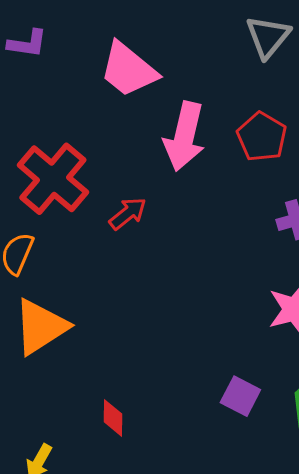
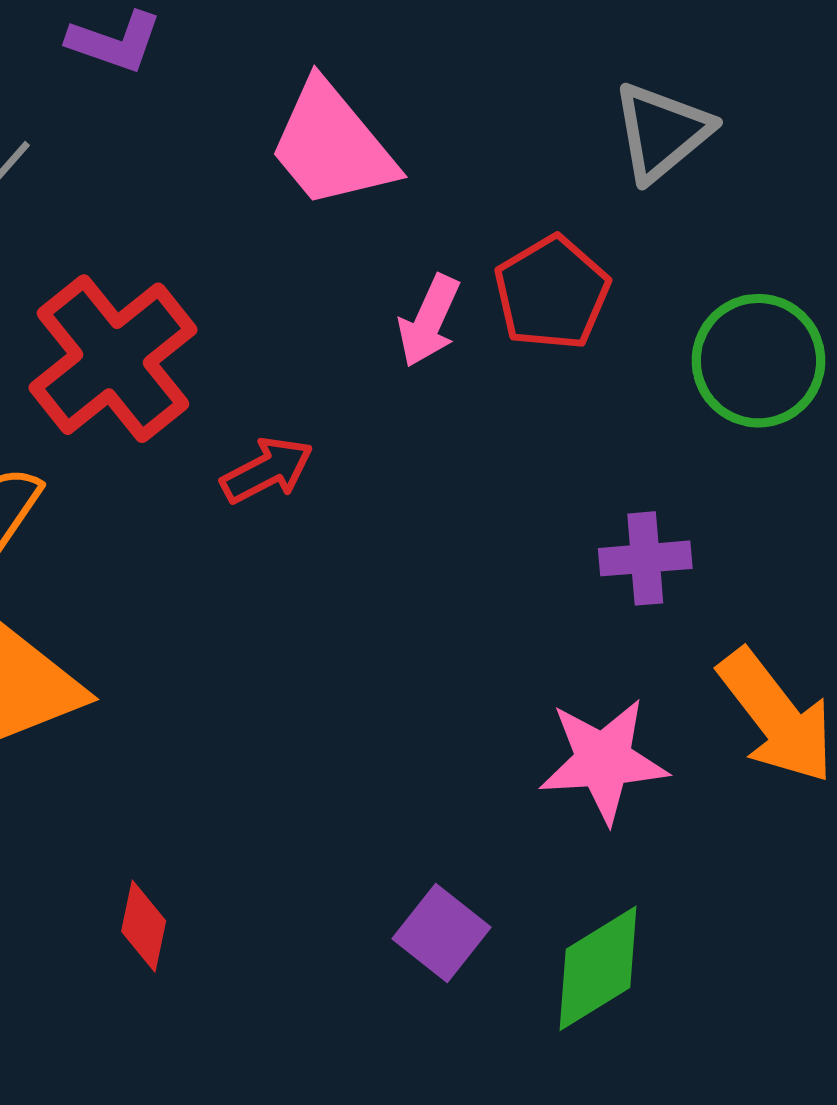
pink arrow: (184, 136) -> (429, 321), size x0.6
red pentagon: (262, 137) -> (552, 293), moved

